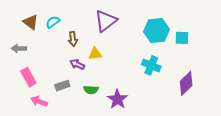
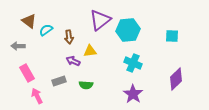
cyan semicircle: (53, 22) -> (46, 30), moved
cyan hexagon: (157, 30) -> (128, 30), moved
cyan cross: (151, 65) -> (133, 63), moved
purple star: (117, 99) -> (133, 94), moved
pink arrow: (39, 101) -> (37, 96), turned 42

